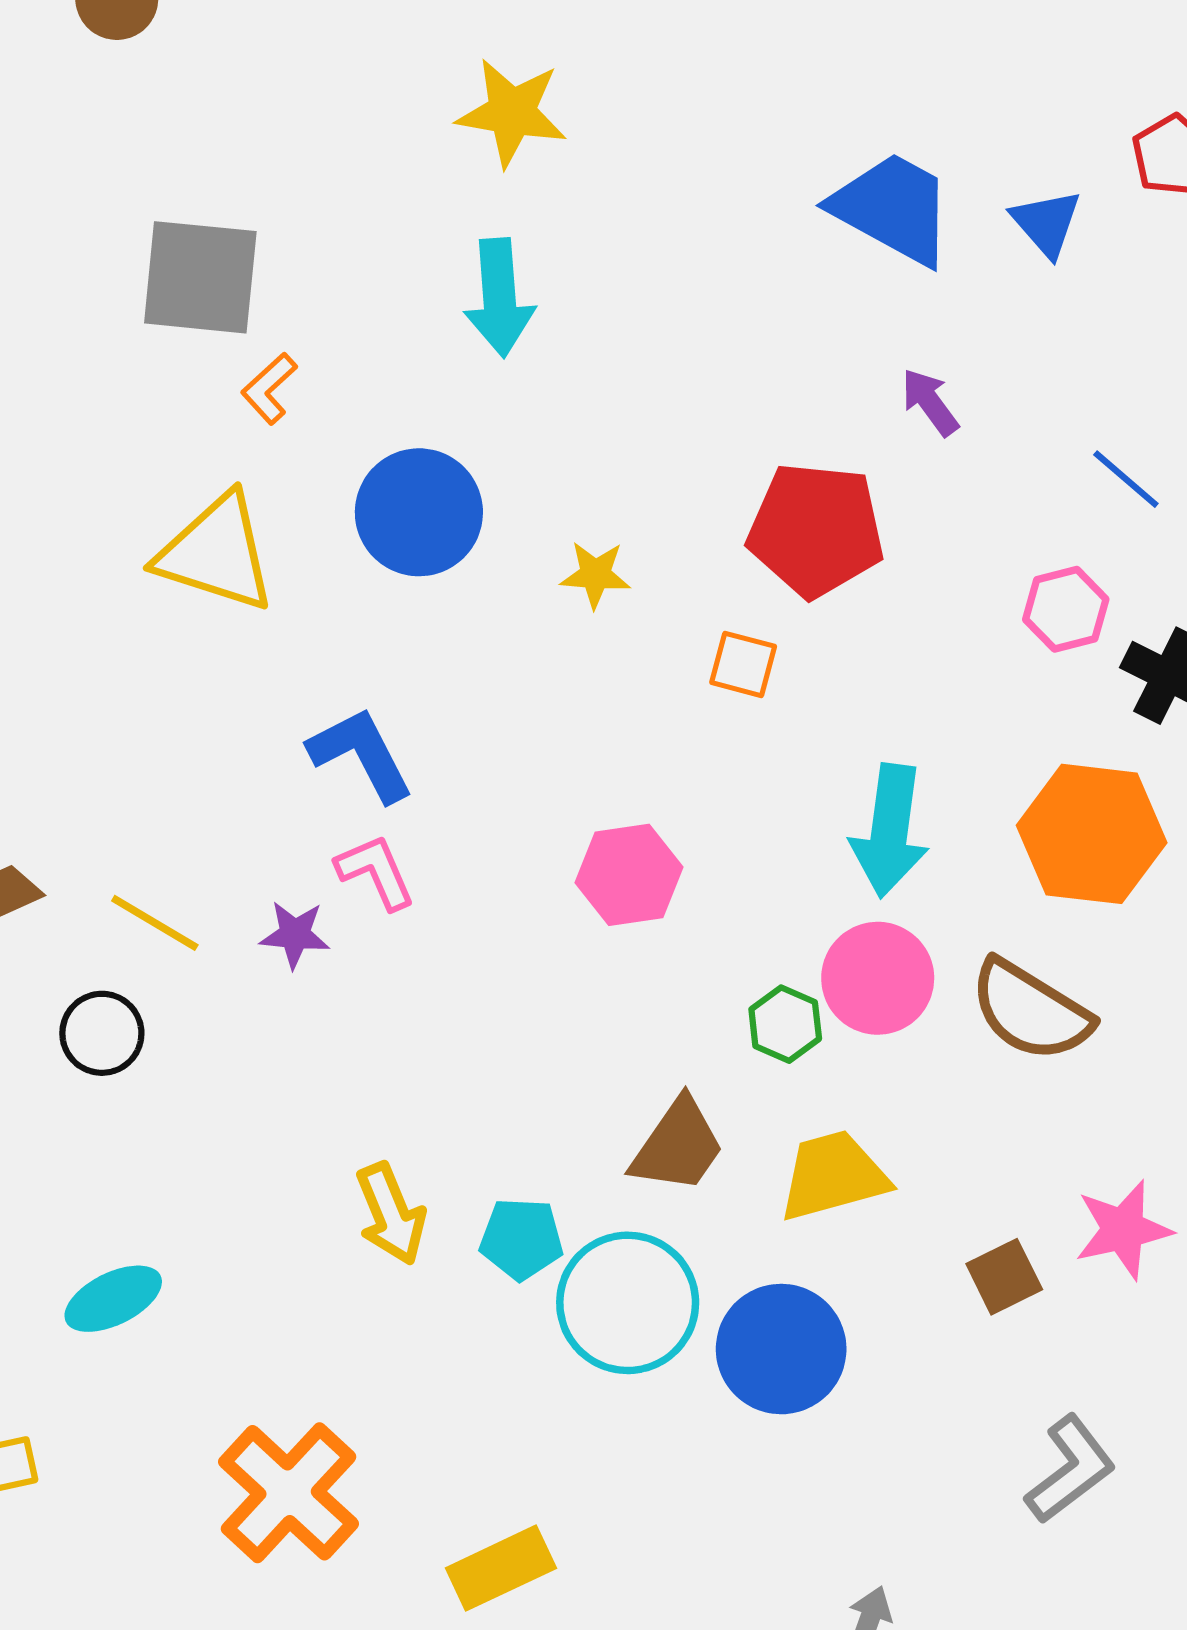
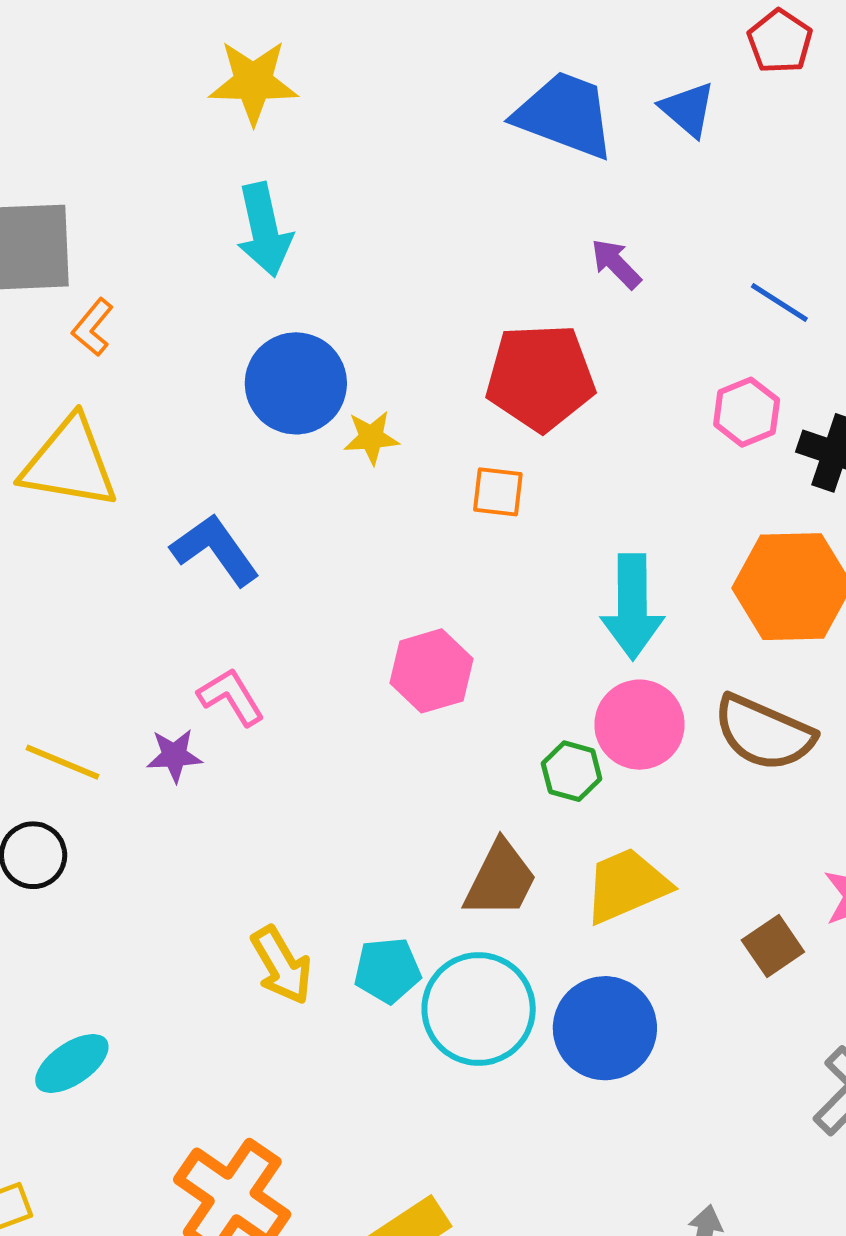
blue circle: (419, 512) -> (296, 383), moved
blue L-shape: (361, 754) -> (215, 550), moved

